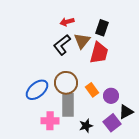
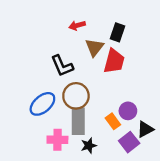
black L-shape: (62, 45) -> (62, 66), moved, turned -75
orange rectangle: (92, 90) -> (113, 121), moved
black star: (86, 126) -> (89, 146), moved

